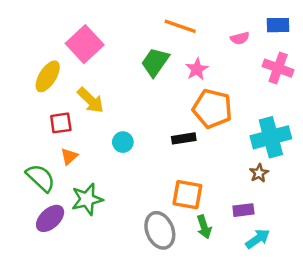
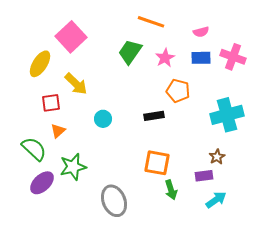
blue rectangle: (278, 25) -> (201, 58), moved
orange pentagon: (212, 109) -> (178, 91), size x0.7
brown star: (259, 173) -> (217, 157), moved
gray ellipse: (160, 230) -> (114, 201), moved

